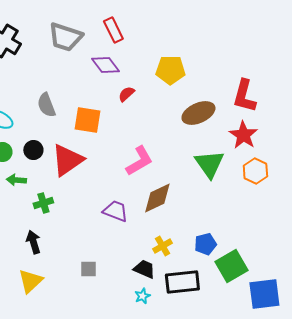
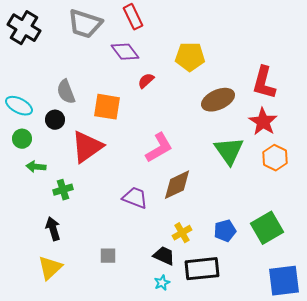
black circle: (33, 150) -> (55, 120), moved
green square: (231, 266) -> (267, 228), moved

